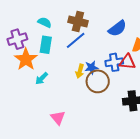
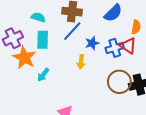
red triangle: (127, 62) -> (128, 46), turned 36
blue star: (91, 68) -> (92, 43), moved
brown circle: (98, 81) -> (119, 82), moved

